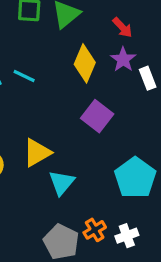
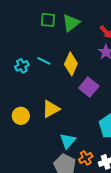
yellow diamond: (85, 63) -> (71, 64), moved
cyan triangle: (62, 183) -> (68, 141), moved

